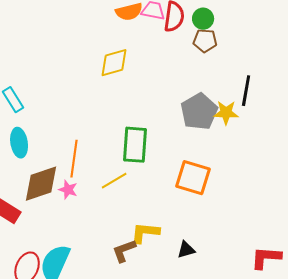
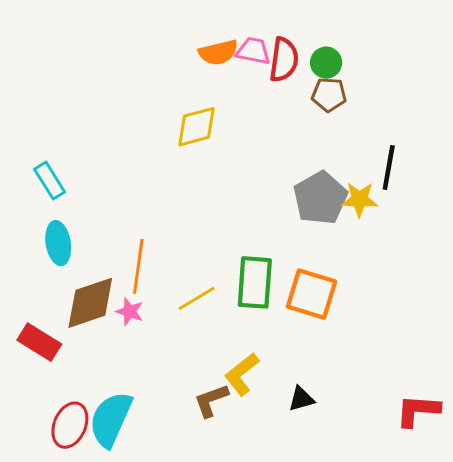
green rectangle: (135, 145) -> (255, 282), moved
yellow L-shape: (145, 233) -> (242, 374), turned -44

